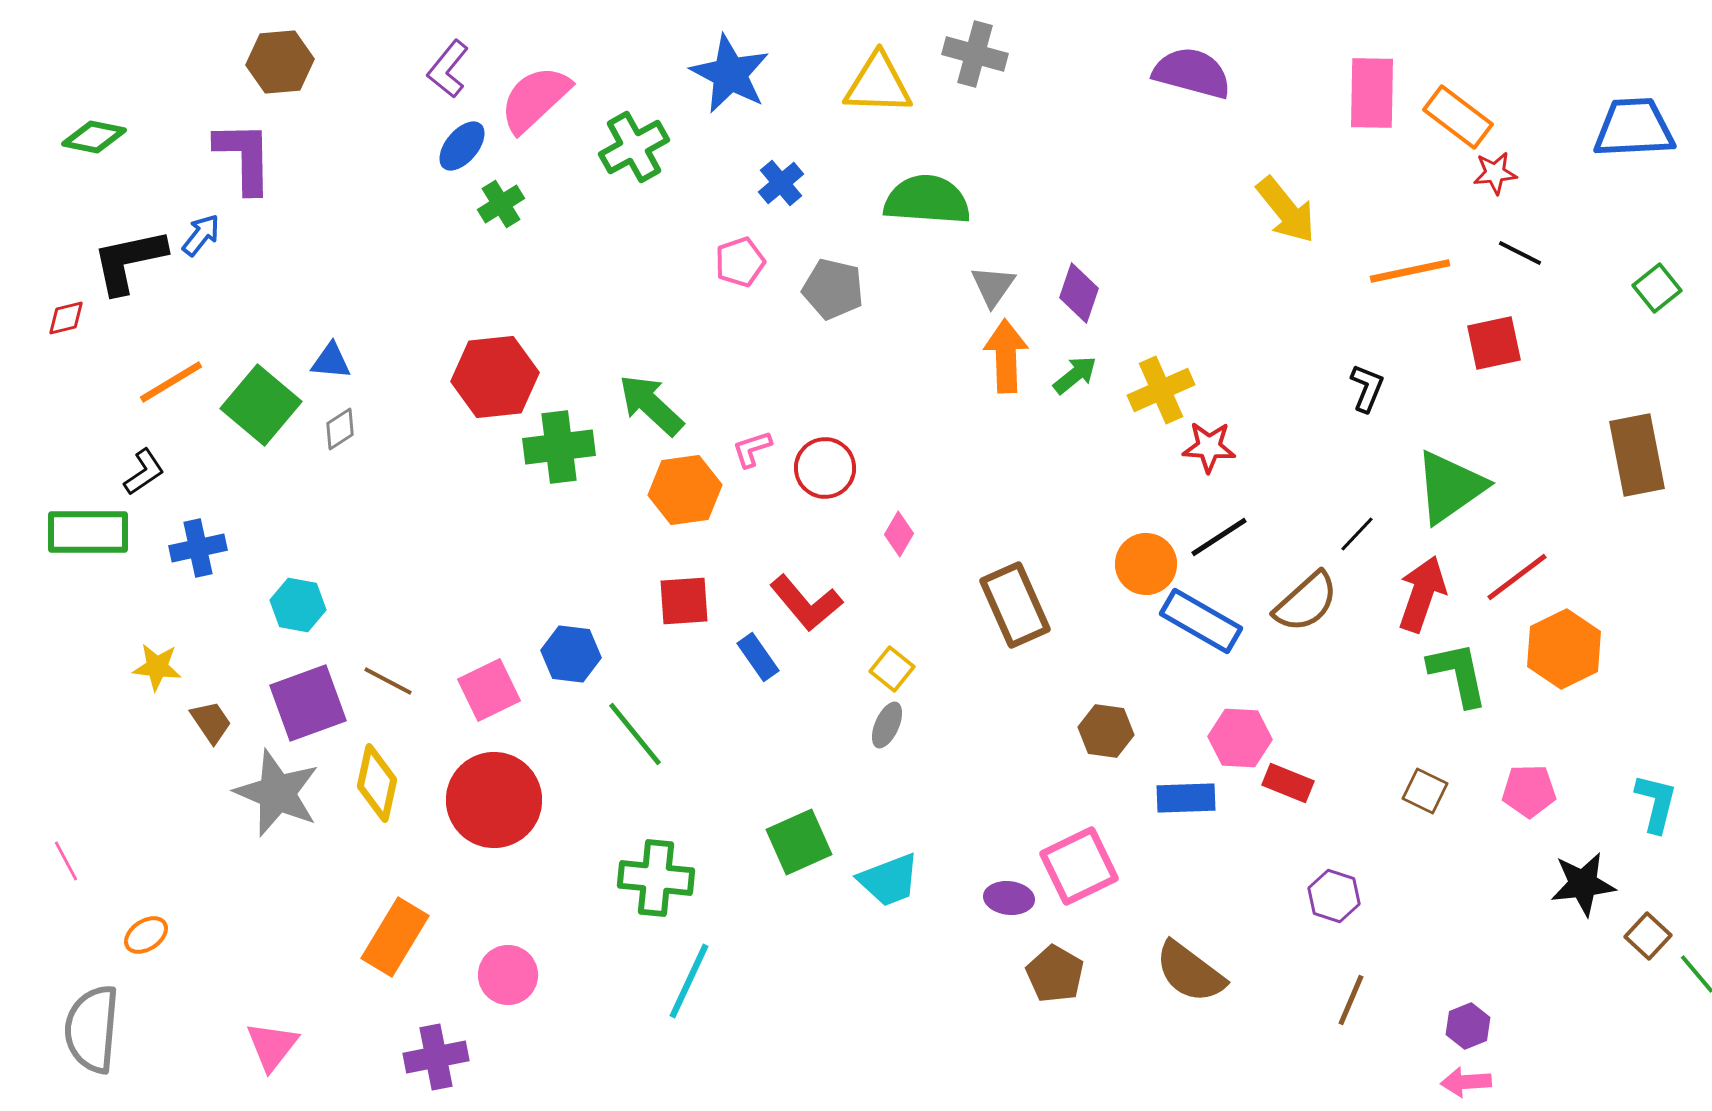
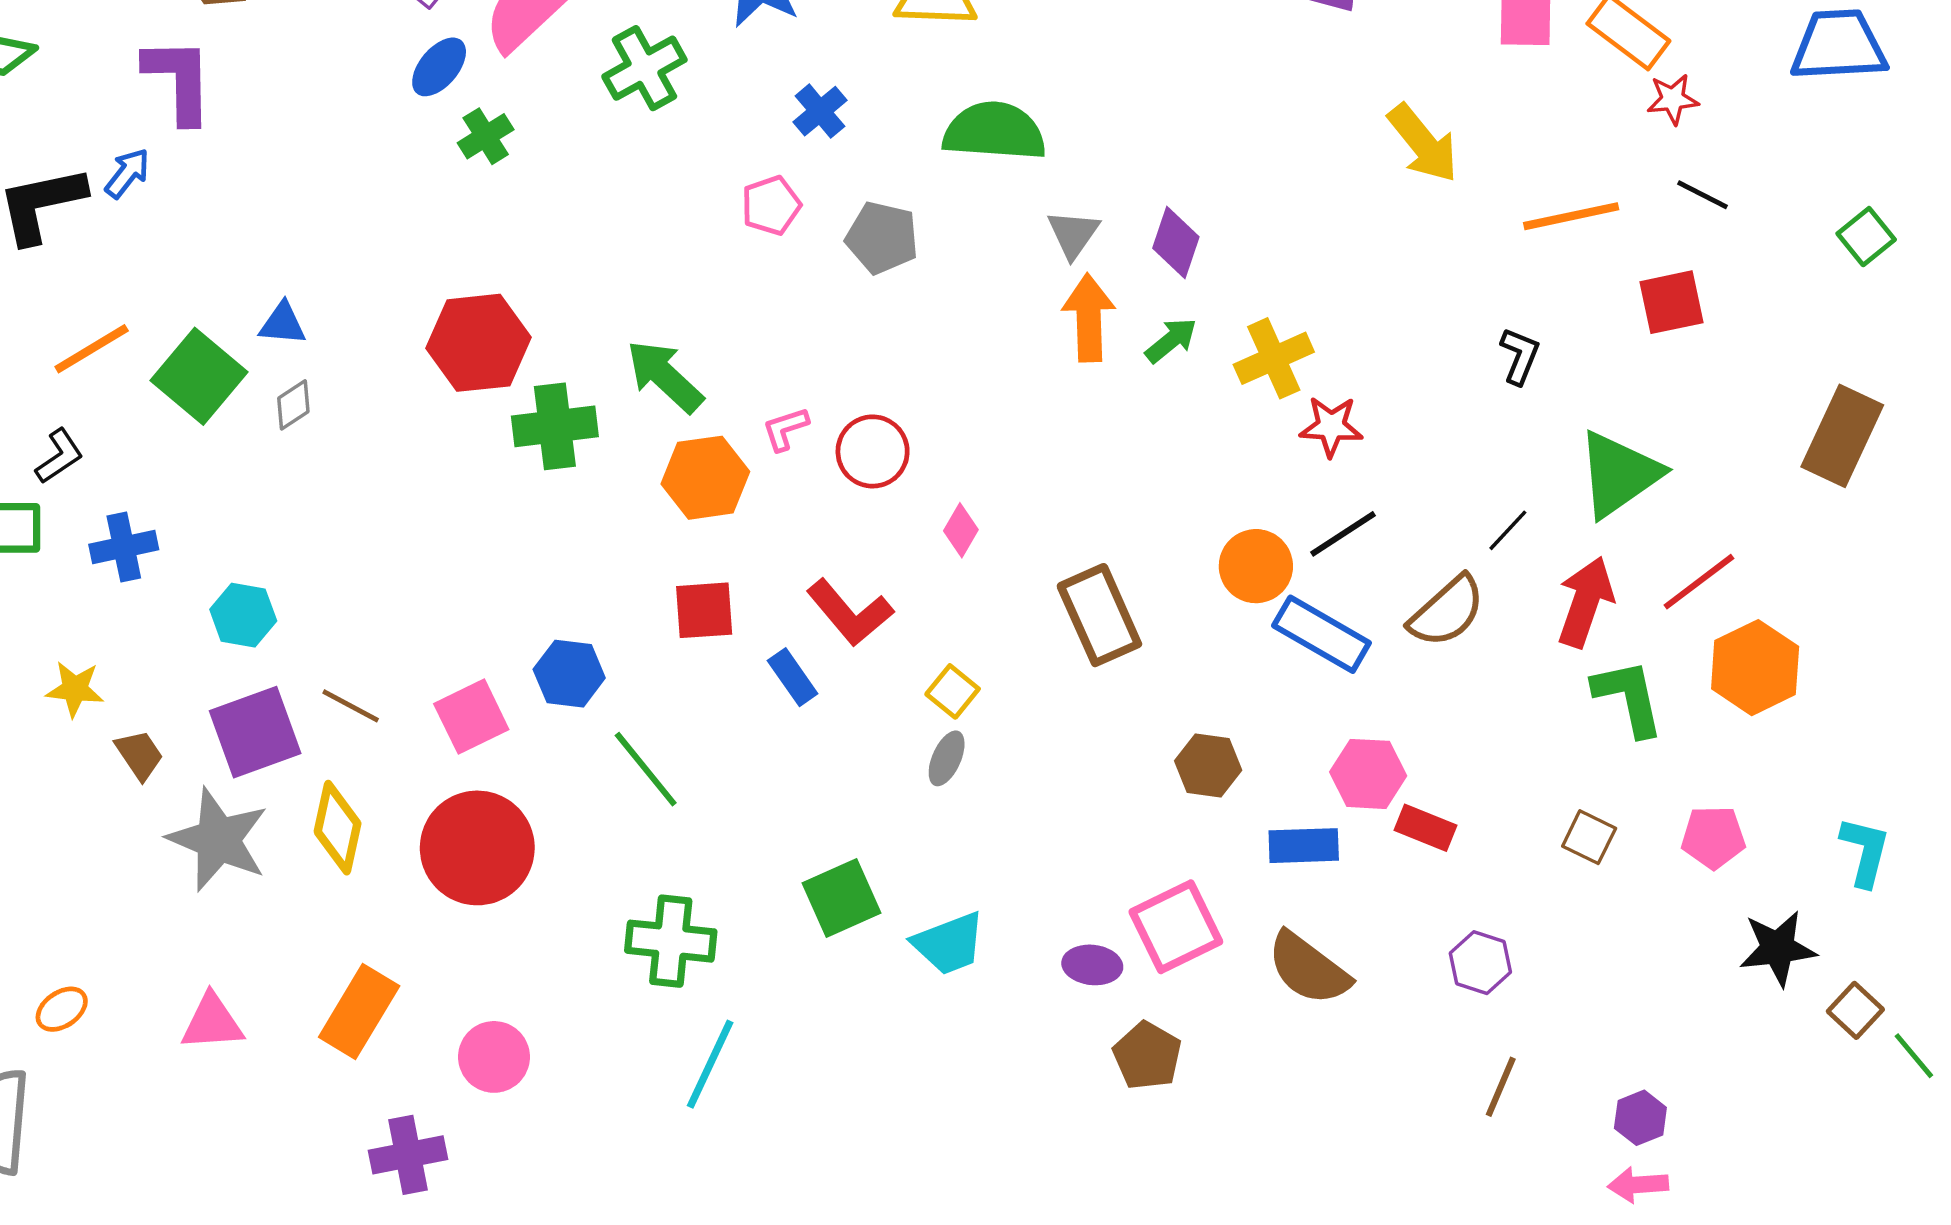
brown rectangle: (1637, 455) -> (1842, 436), turned 36
brown semicircle: (1190, 972) -> (1308, 969), moved
pink triangle: (272, 1046) -> (212, 1022), moved, turned 48

